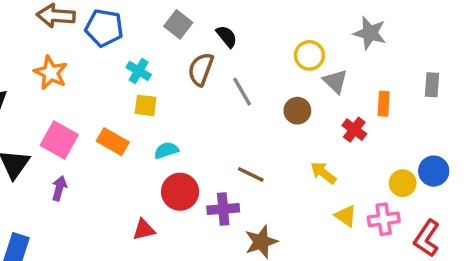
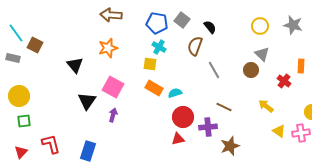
blue pentagon: (104, 28) -> (157, 23), moved
yellow circle: (309, 55) -> (260, 26), moved
orange star: (51, 73) -> (108, 48), turned 30
gray triangle: (335, 81) -> (262, 54), moved
gray line: (242, 92) -> (214, 70), moved
yellow square: (146, 105) -> (150, 64), moved
orange rectangle: (113, 142) -> (154, 88), moved
red triangle: (144, 230) -> (178, 139), moved

